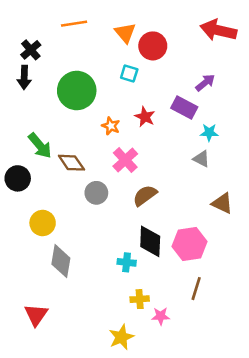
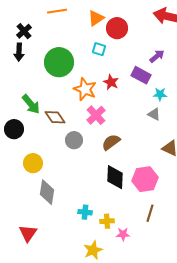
orange triangle: (125, 33) -> (96, 18), turned 36
orange star: (111, 126) -> (85, 89), size x1.6
cyan cross: (127, 262) -> (85, 212), moved

